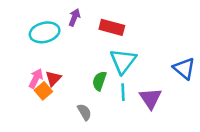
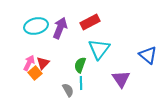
purple arrow: (74, 17) -> (60, 28), moved, size x1.5
red rectangle: (112, 27) -> (90, 22), turned -42
cyan line: (123, 92) -> (81, 83), moved

